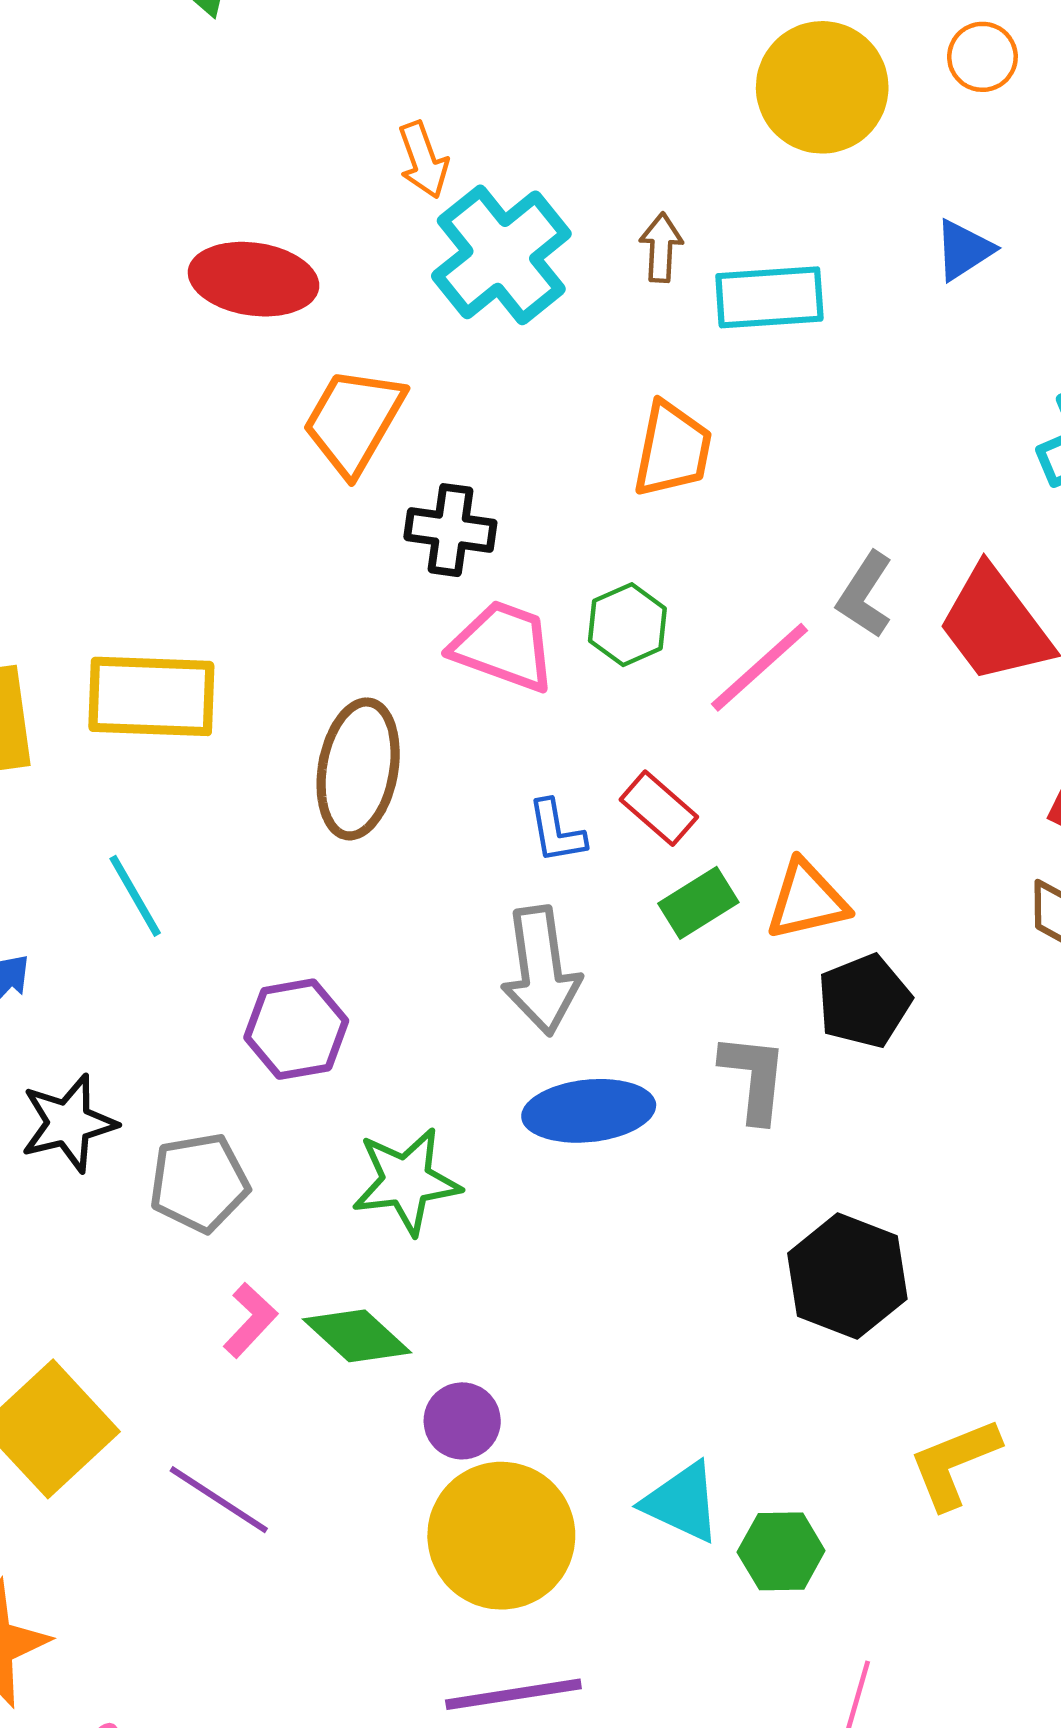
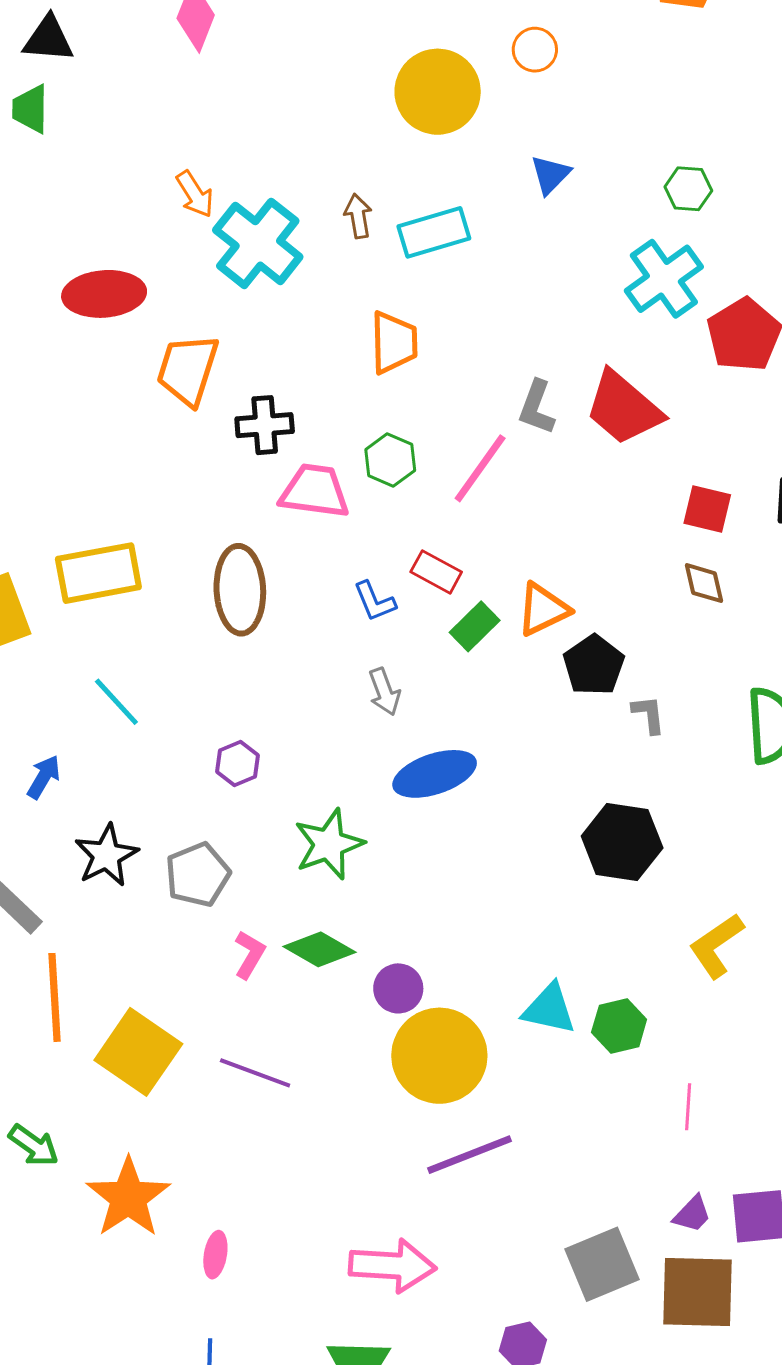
gray arrow: (541, 971) -> (384, 692), size x0.6
purple hexagon: (296, 1029) -> (238, 764), size x0.7
gray L-shape: (754, 1078) -> (649, 714), moved, size x0.7

